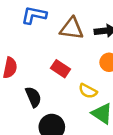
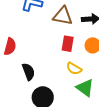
red rectangle: (61, 69) -> (68, 44), moved, turned 63

